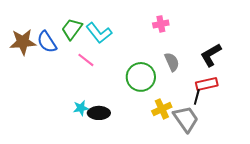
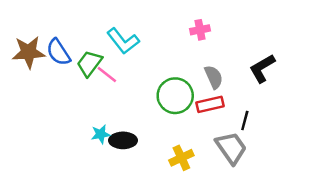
green trapezoid: (72, 29) -> (89, 63), moved
red rectangle: (207, 84) -> (210, 104), moved
yellow cross: (162, 109) -> (181, 158), moved

